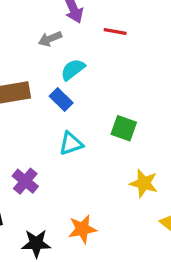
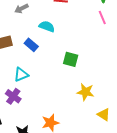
cyan semicircle: (73, 69) -> (47, 26), moved, turned 63
cyan triangle: (71, 144) -> (21, 75), moved

